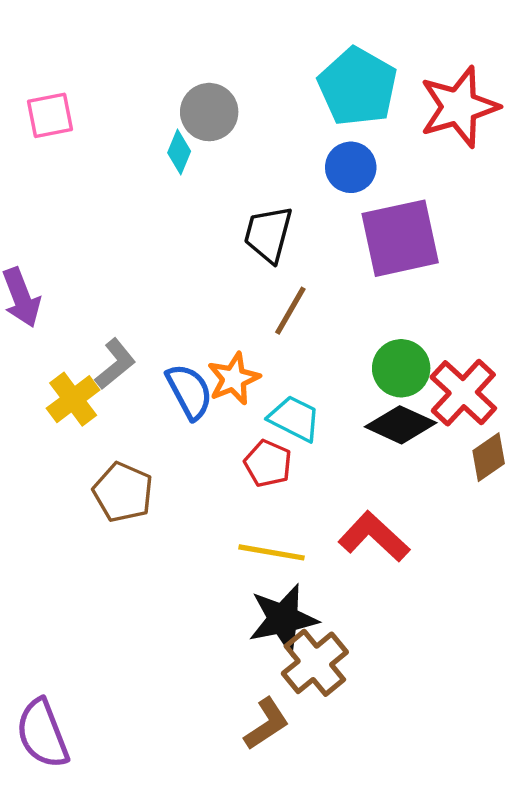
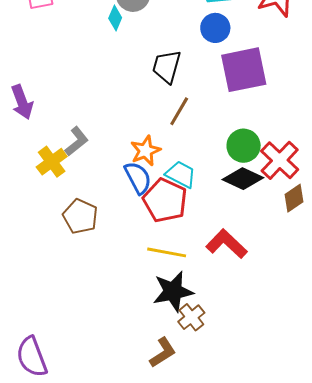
blue semicircle: (189, 392) -> (138, 178), moved
red pentagon: (268, 464) -> (165, 200), size x1.6
brown cross: (315, 663) -> (191, 317), size x0.7

